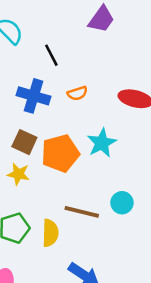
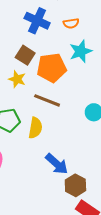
cyan star: (102, 143) -> (81, 51), moved
brown line: (82, 212) -> (47, 100), moved

